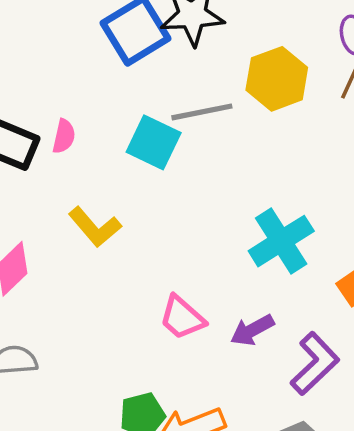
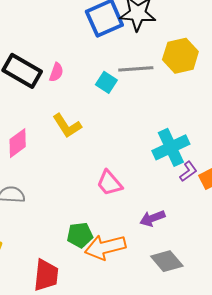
cyan square: (154, 142) -> (106, 82), size x0.7
purple arrow: (252, 330) -> (152, 218), moved
purple L-shape: (315, 364) -> (188, 171), moved, size x0.6

